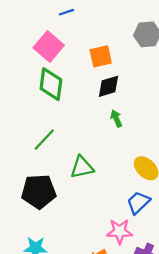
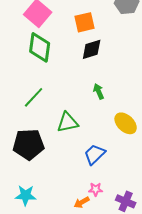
green arrow: (116, 118) -> (99, 91), moved
blue trapezoid: (138, 203) -> (95, 154), moved
pink star: (120, 231) -> (96, 189), moved, size x0.6

